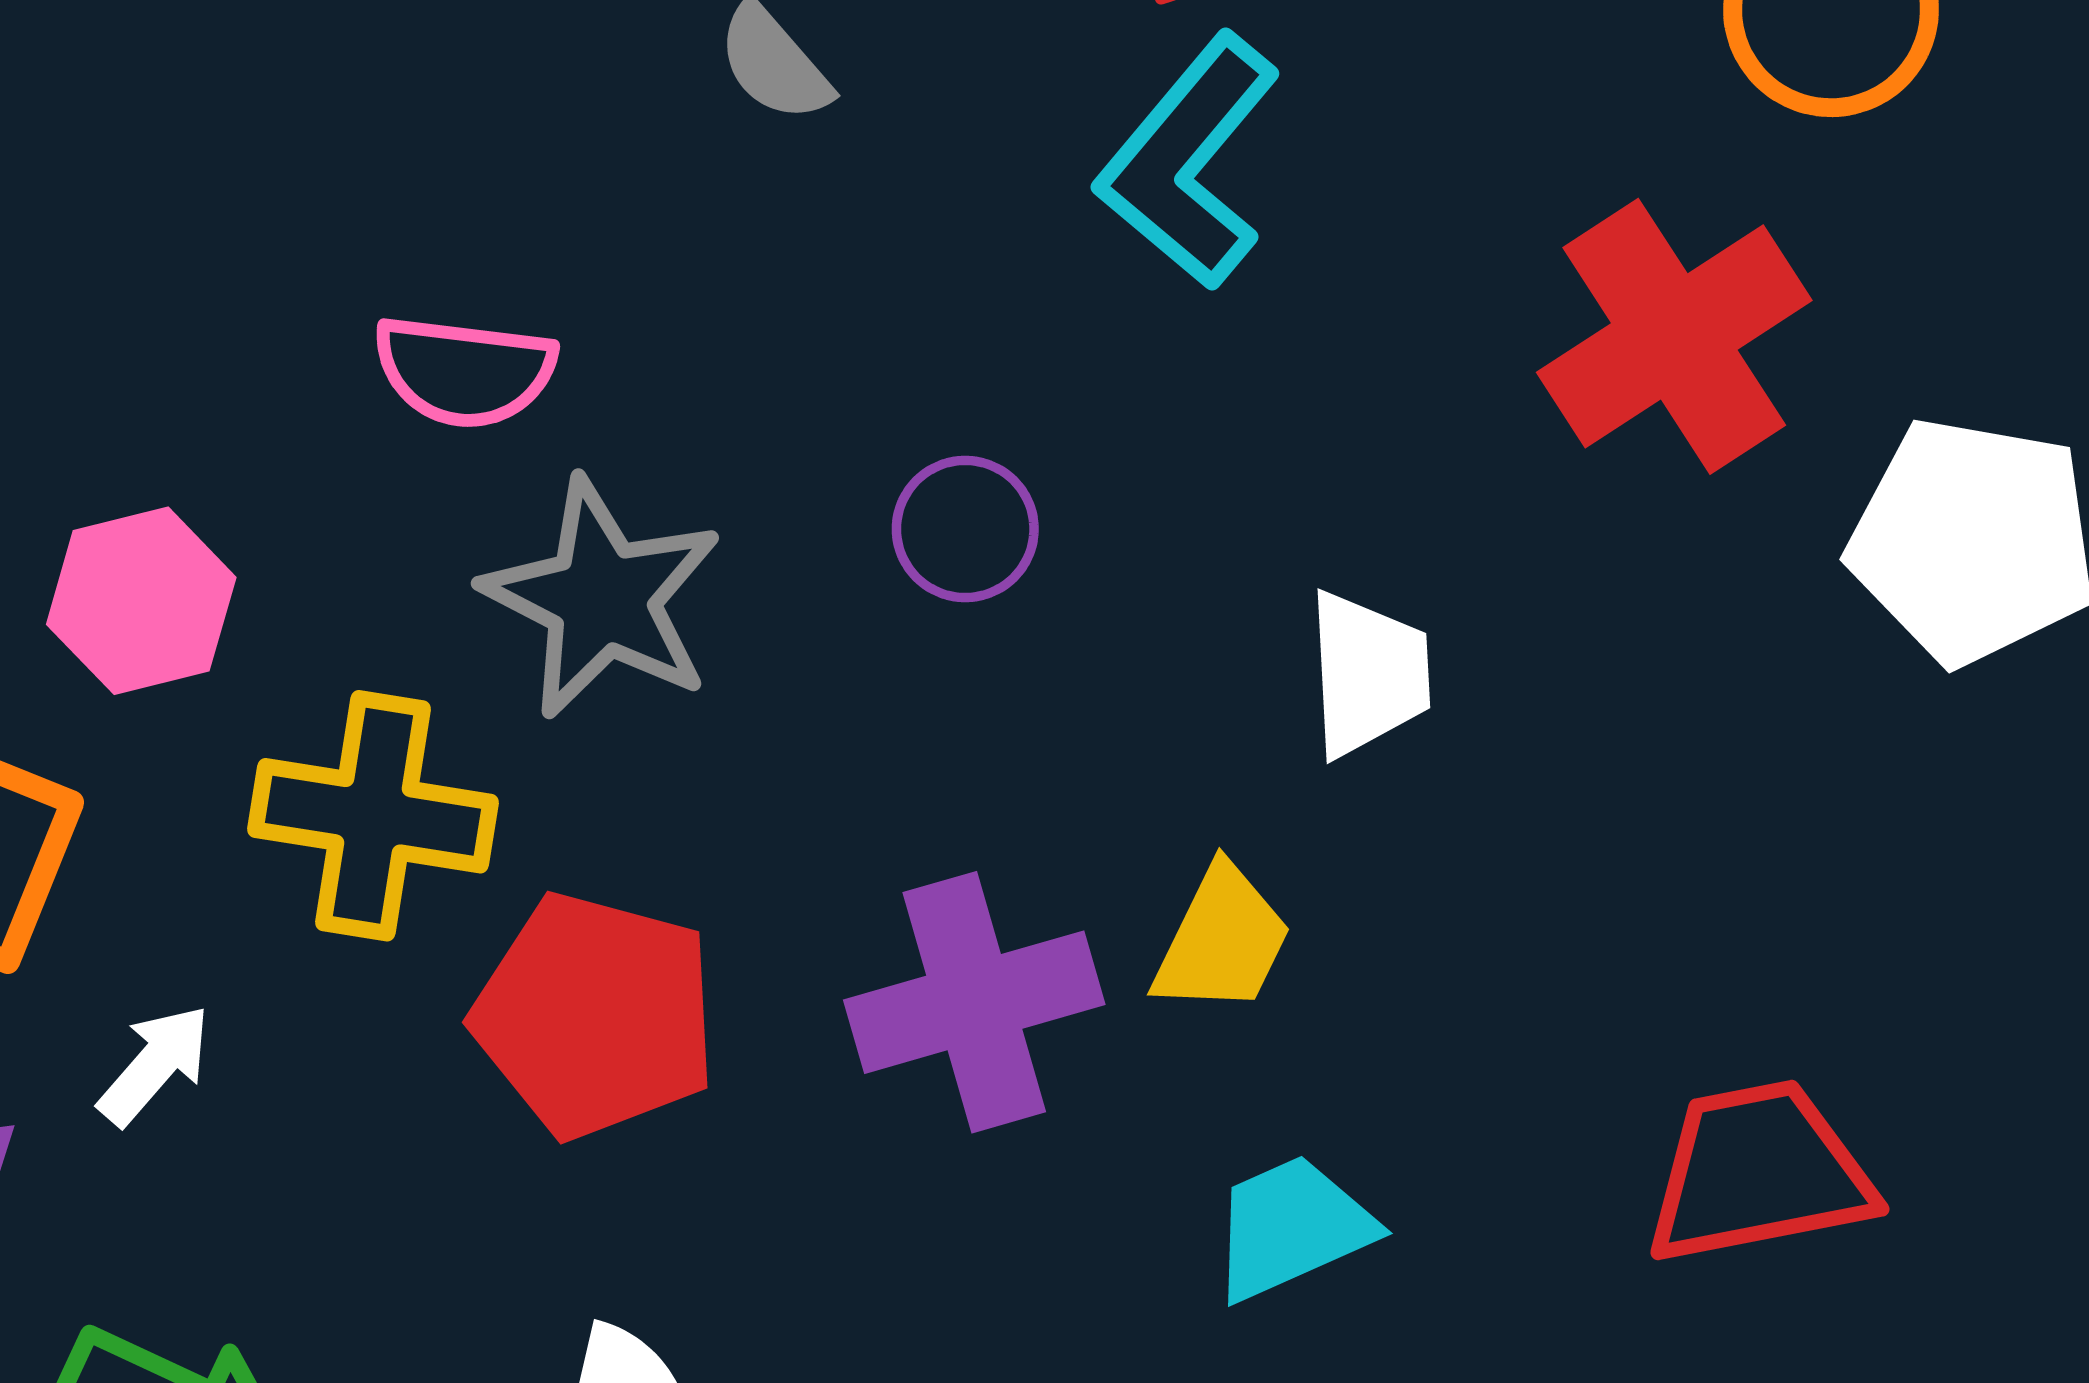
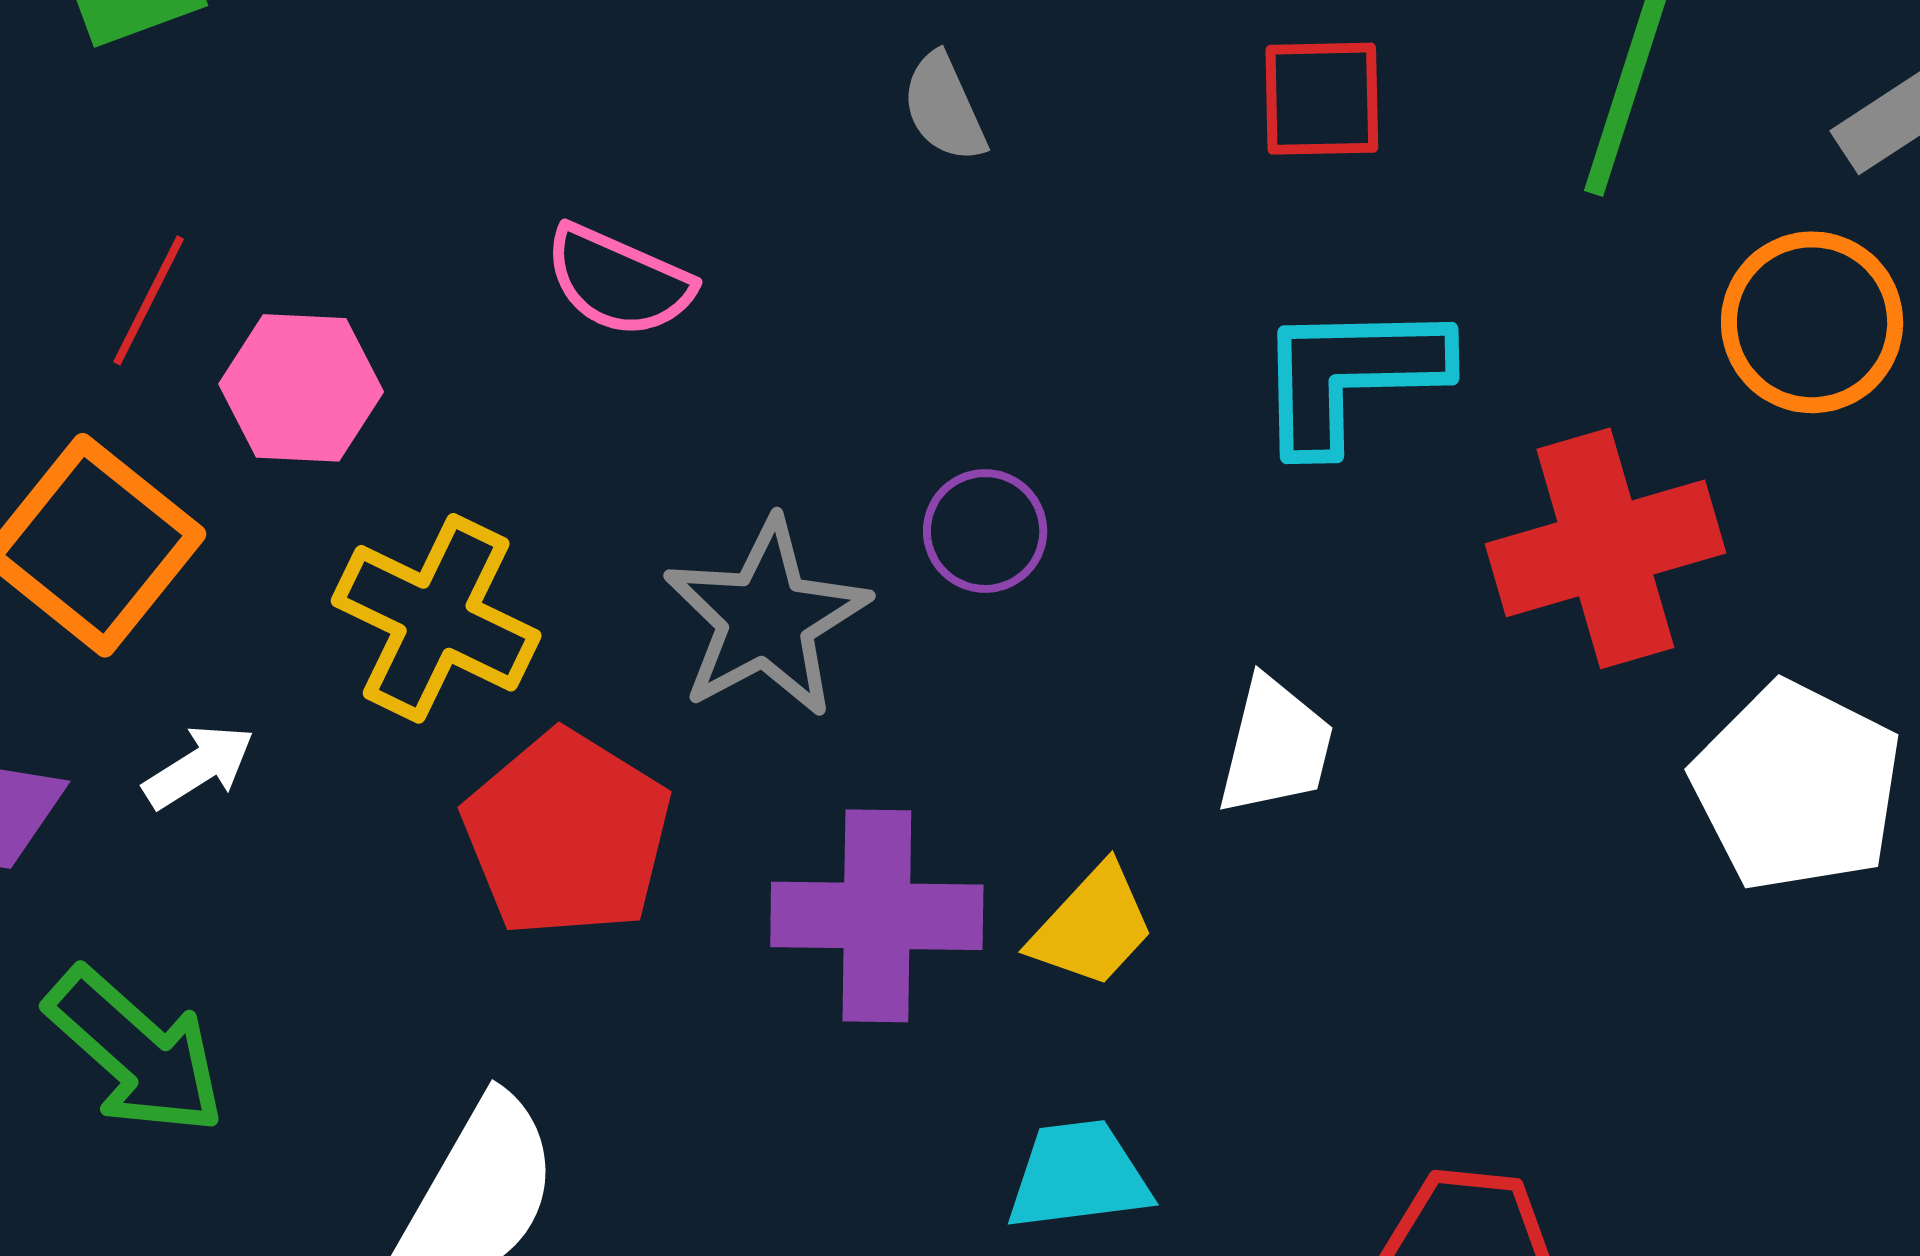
cyan L-shape: (1189, 162) -> (1351, 375), moved, turned 32
gray star: (602, 598) -> (766, 618), moved

